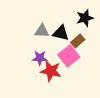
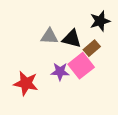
purple star: (40, 58) -> (60, 72), moved
red star: (51, 71) -> (26, 83), moved

